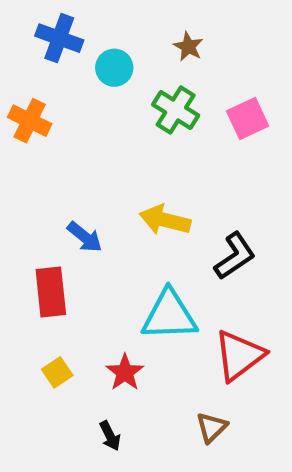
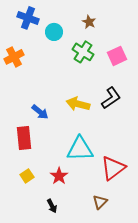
orange cross: (30, 121) -> (14, 57), turned 36
black L-shape: (235, 256) -> (111, 98), moved

